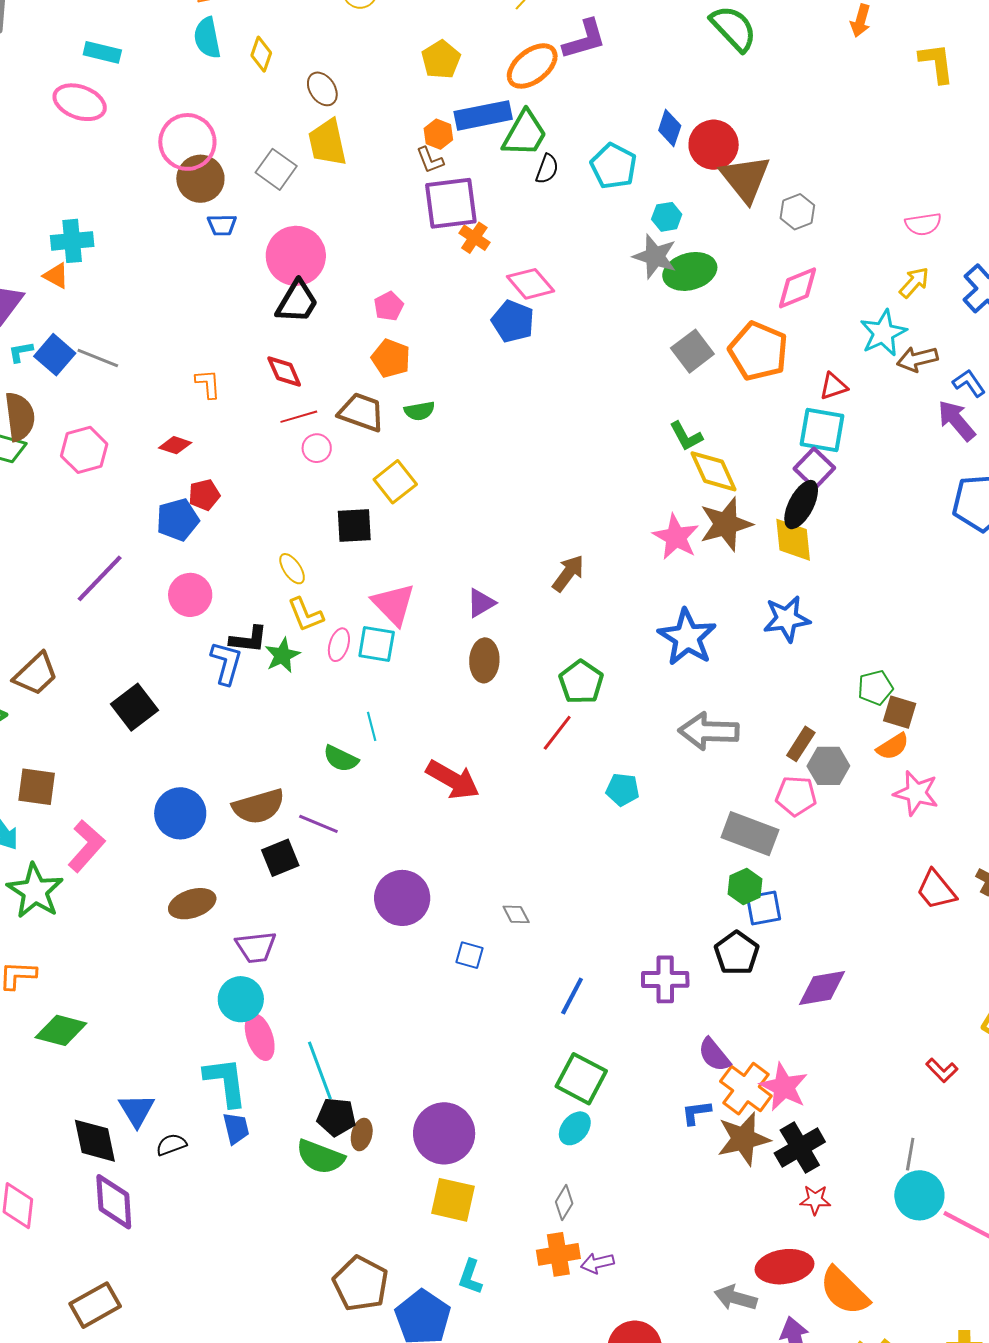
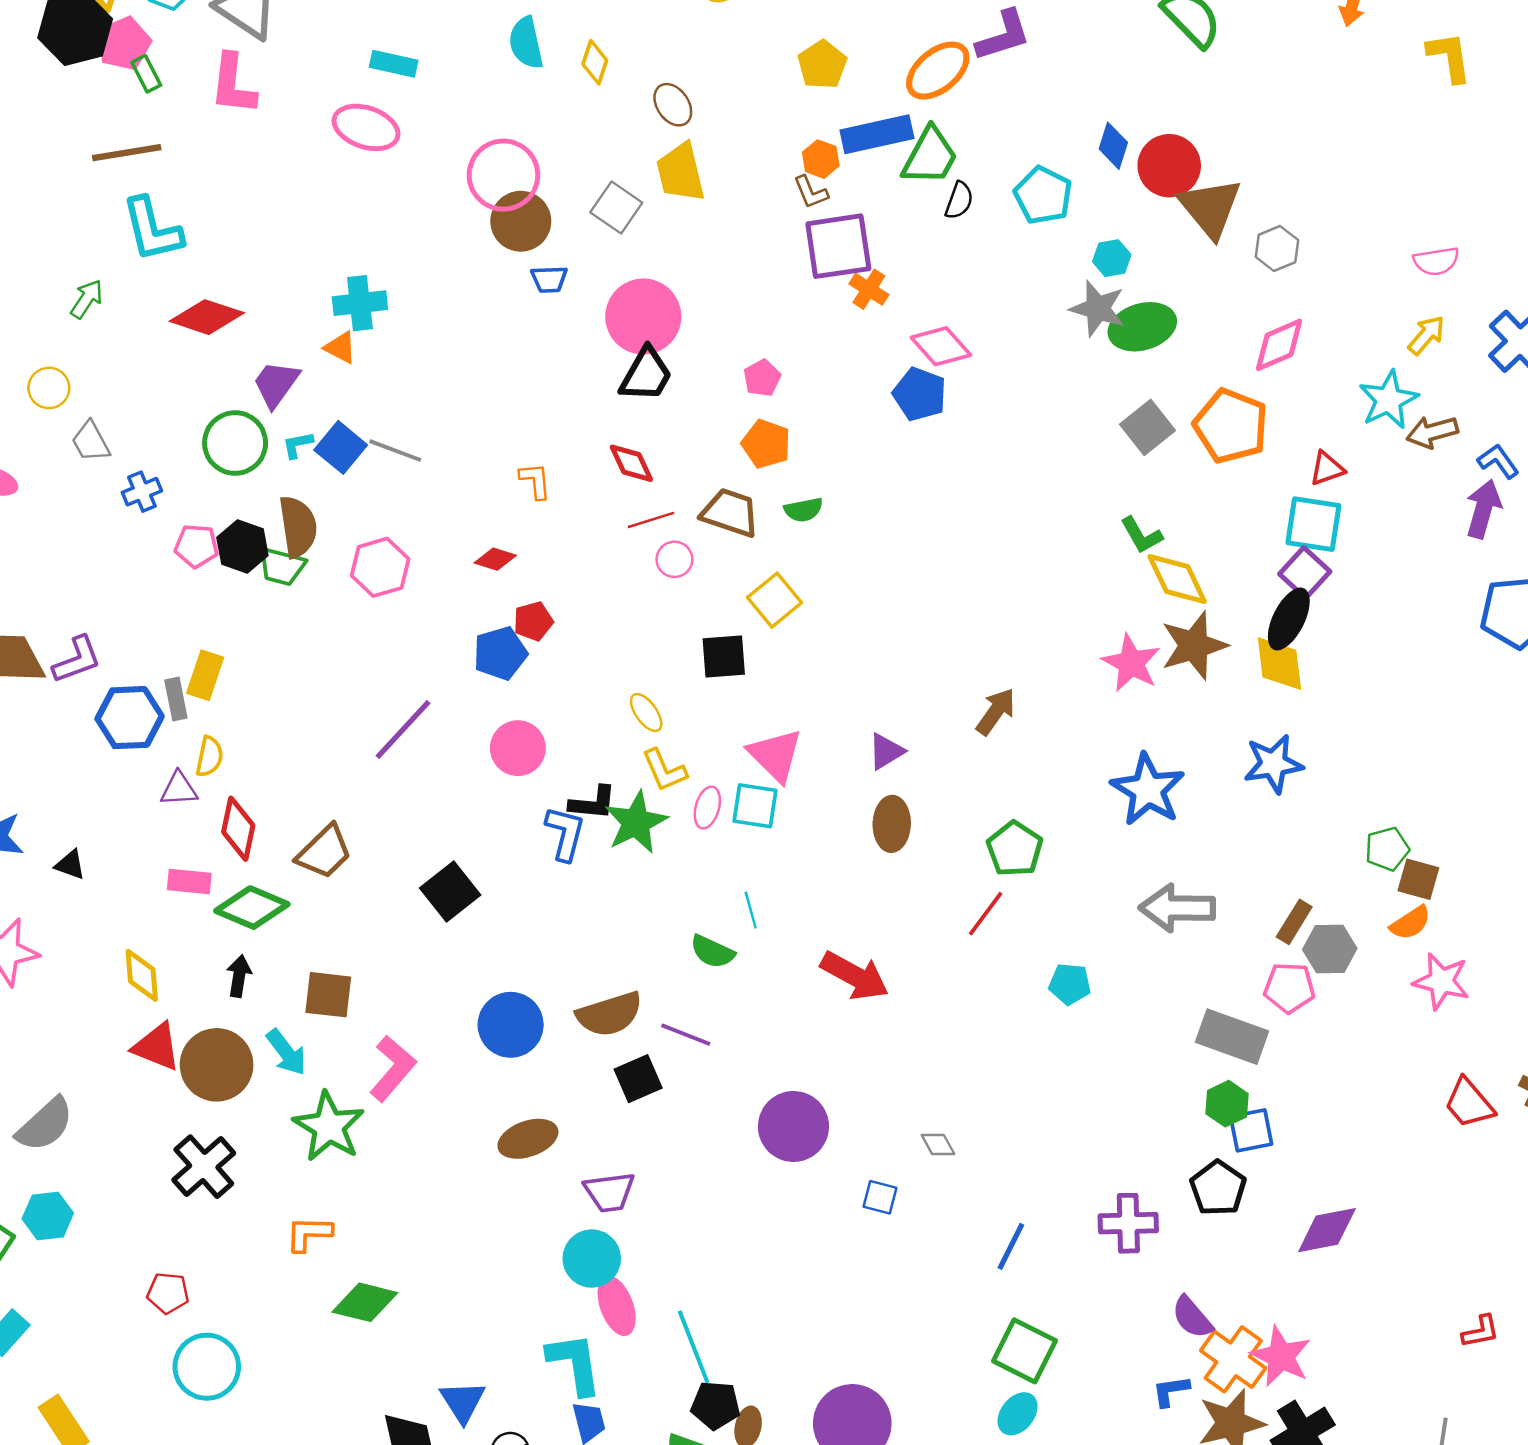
purple arrow: (957, 421) -> (1483, 509), turned 57
green star: (282, 655) -> (636, 822), size x1.4
red L-shape: (942, 1070) -> (1481, 1331), turned -56

